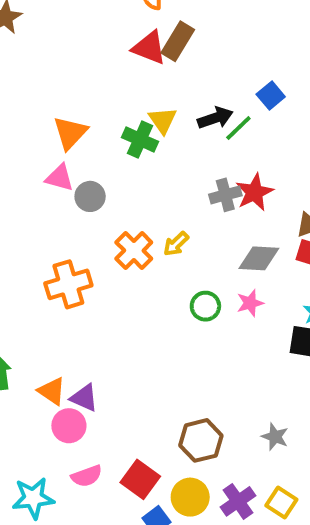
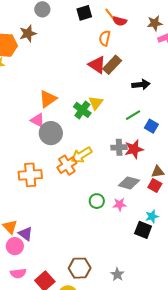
blue square: (271, 95) -> (151, 126), moved, turned -32
black arrow: (215, 118) -> (141, 85), moved
gray circle: (90, 196) -> (51, 133), size x1.5
yellow arrow: (176, 244) -> (82, 155), moved, size x1.5

